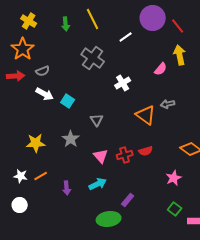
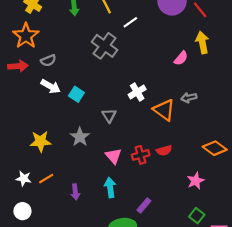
white line: (126, 37) -> (130, 22), moved
white cross: (123, 83) -> (137, 92), moved
cyan arrow: (98, 184) -> (110, 188), turned -72

